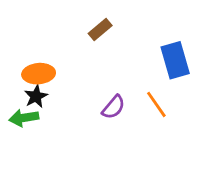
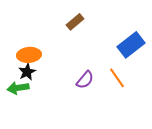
blue rectangle: (175, 60) -> (131, 45), turned 68

